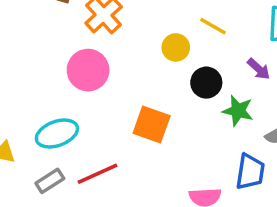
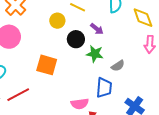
purple arrow: (259, 69) -> (97, 29), moved

